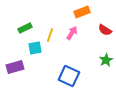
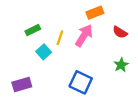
pink arrow: (72, 33) -> (84, 35), size x1.5
cyan square: (35, 48) -> (44, 52), turned -32
purple rectangle: (15, 67) -> (22, 85), moved

